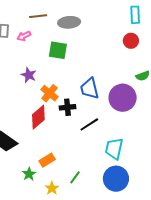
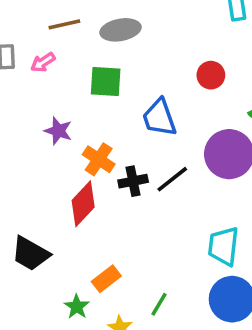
red circle: (131, 41) -> (211, 75), moved
blue trapezoid: (90, 88) -> (159, 118), moved
black line: (89, 124) -> (172, 179), moved

